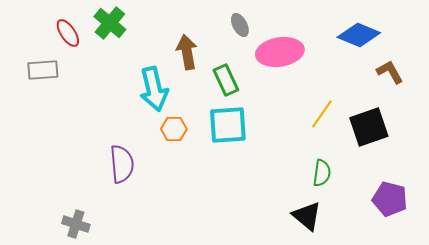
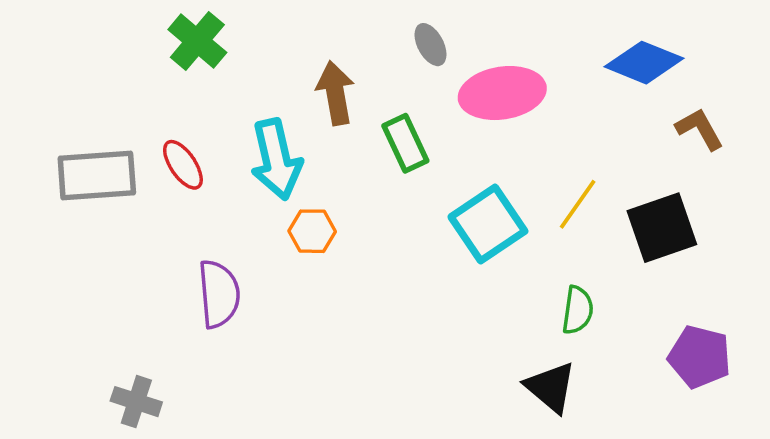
red ellipse: (68, 33) -> (183, 165), moved
gray rectangle: (43, 70) -> (97, 176), moved, size x1.4
cyan square: (228, 125) -> (488, 224), moved, turned -30

